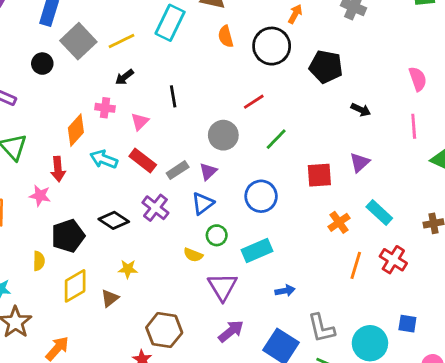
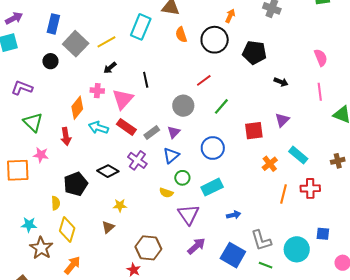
pink triangle: (140, 122) -> (123, 99), size x1.6
pink star: (40, 196) -> (41, 155), moved
red cross: (393, 260) -> (310, 188), turned -30
yellow diamond: (75, 286) -> (67, 230), moved, turned -40

